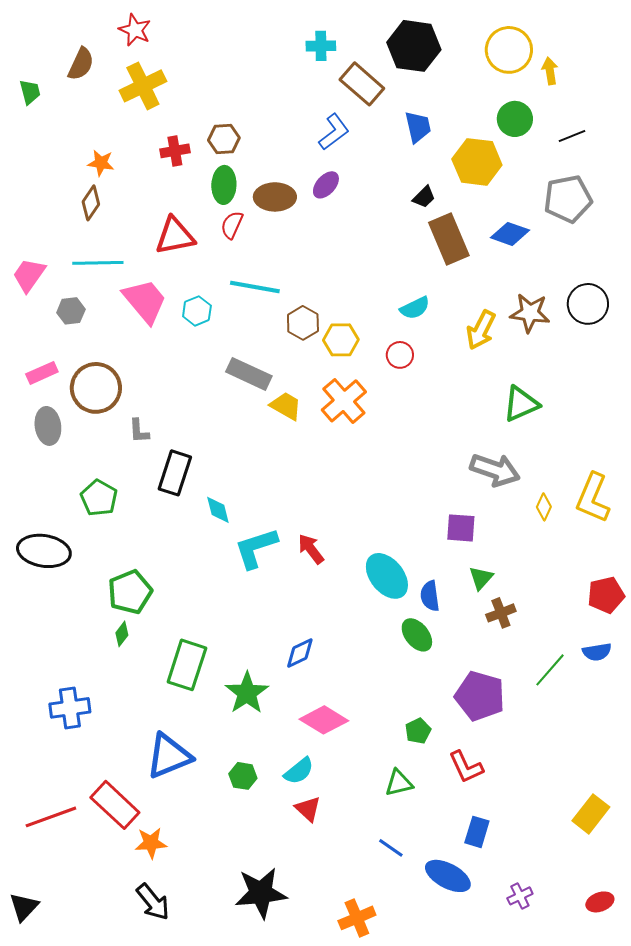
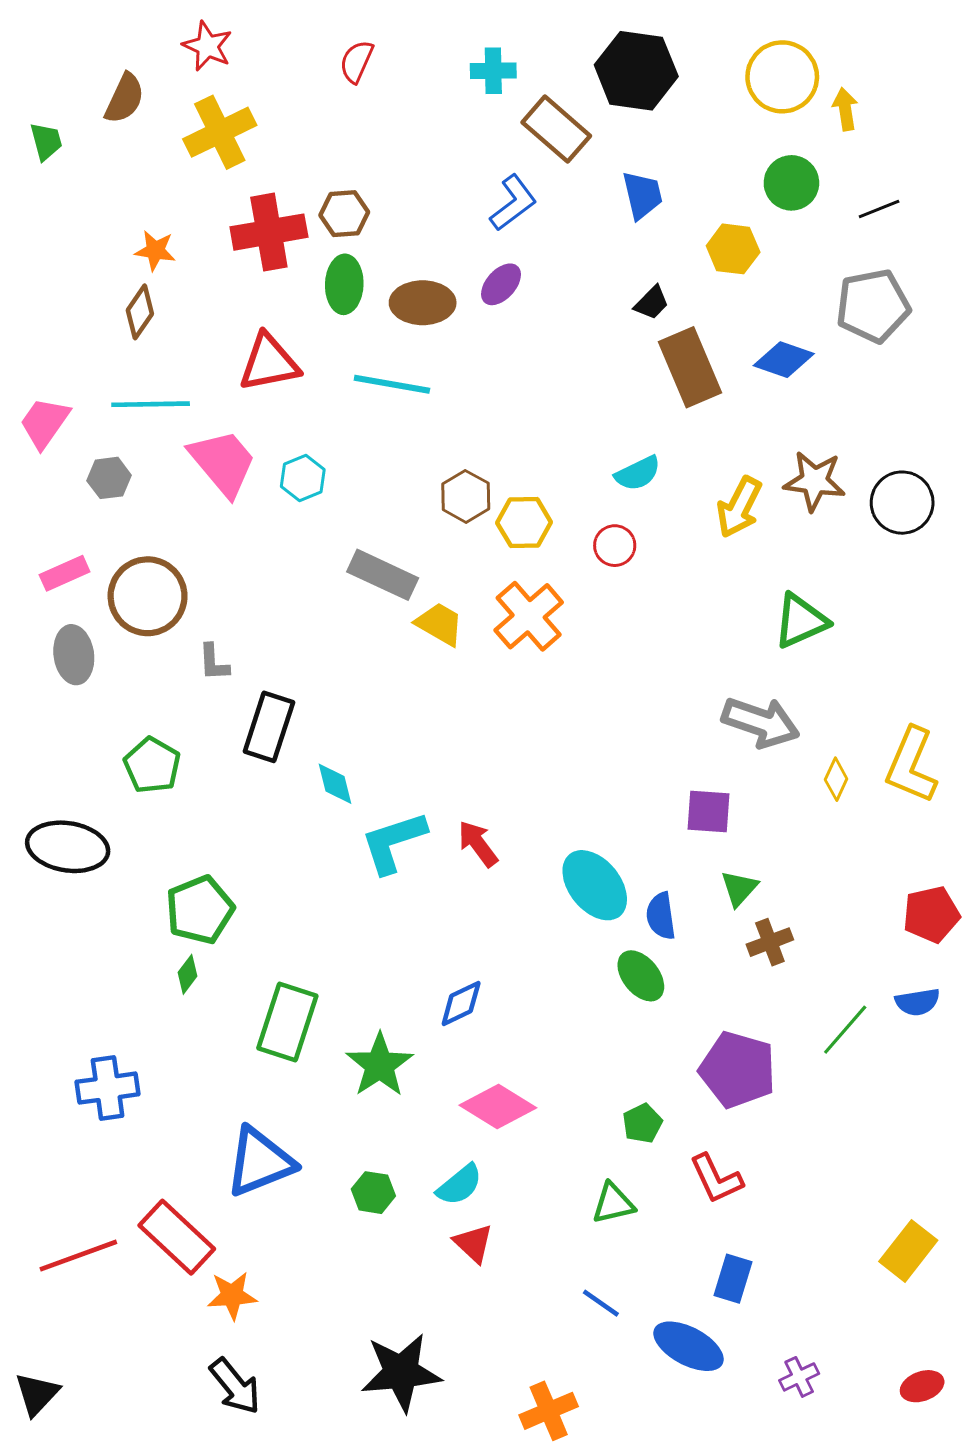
red cross: (175, 151) -> (269, 232), size x1.6
yellow hexagon: (477, 162) -> (733, 249), size x0.7
red semicircle: (232, 225) -> (357, 61), moved
cyan line: (255, 287) -> (392, 384), moved
black circle: (588, 304) -> (902, 503), moved

